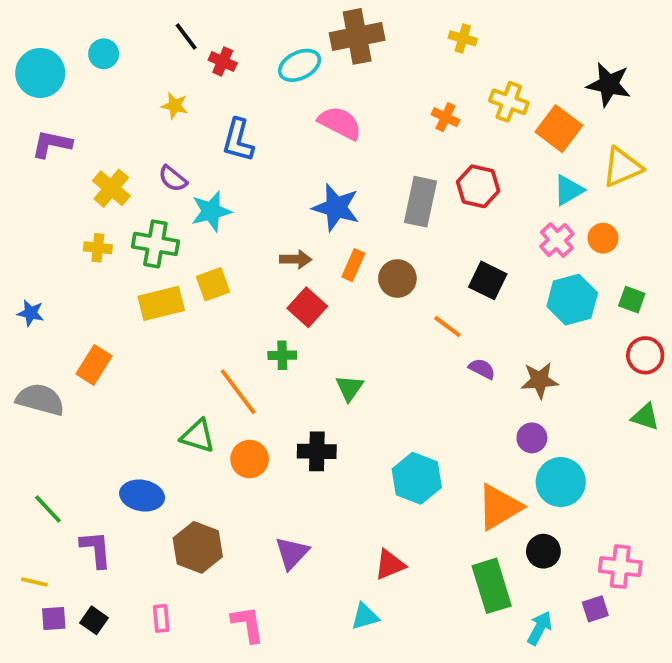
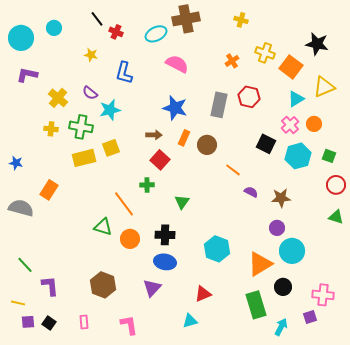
orange cross: (445, 117) -> (232, 61), turned 32
black square: (488, 280) -> (266, 144), moved
blue ellipse: (142, 496) -> (165, 262), moved

